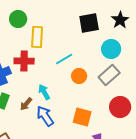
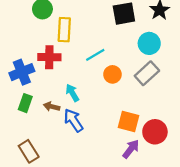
brown arrow: (26, 104) -> (52, 107), turned 64
red circle: (120, 107) -> (155, 132), moved
orange square: (82, 117) -> (129, 121), moved

